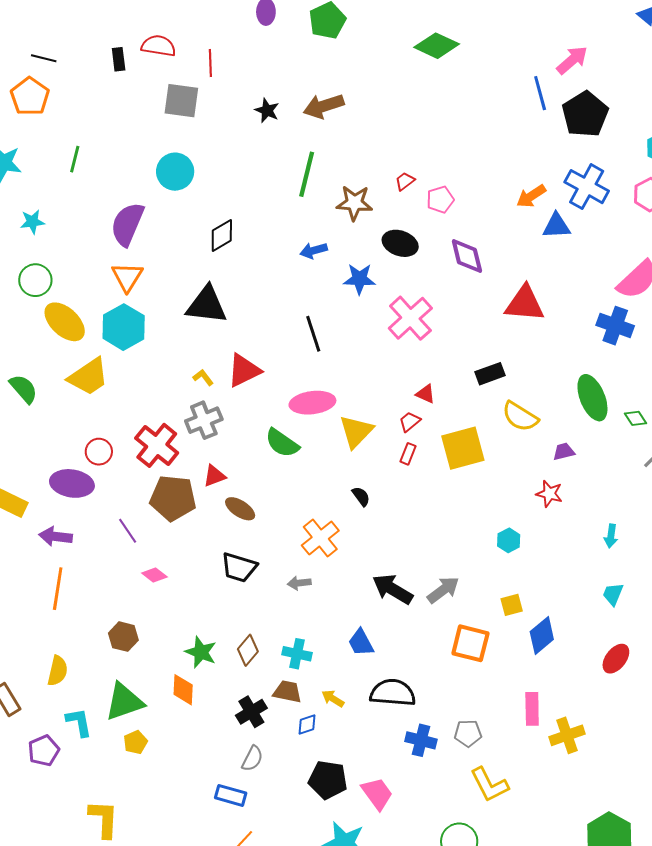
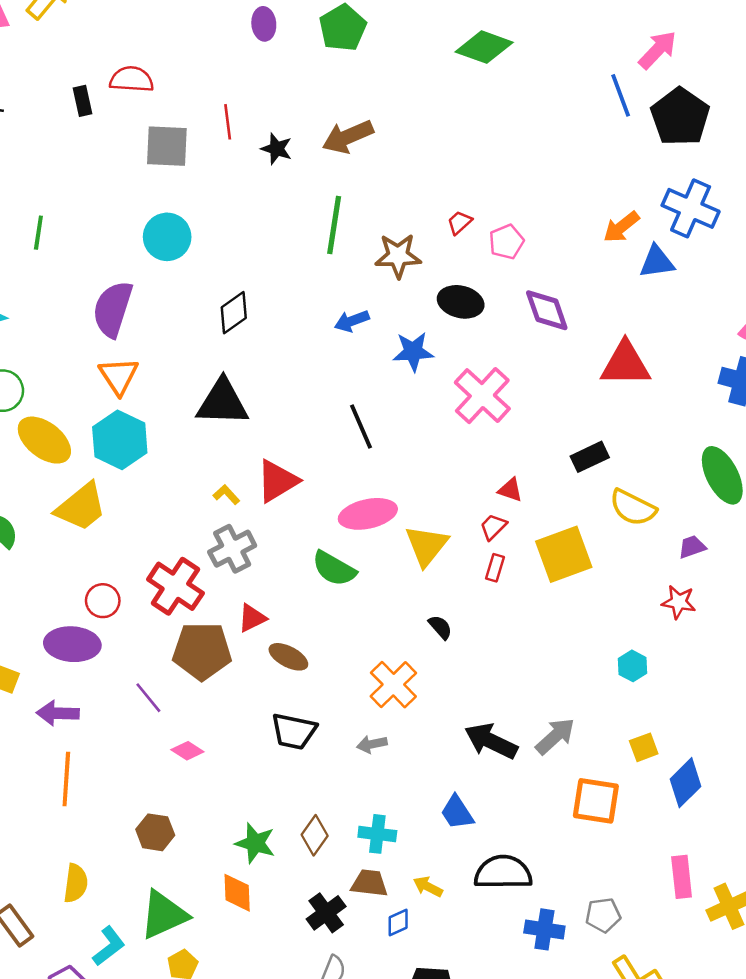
red line: (210, 63) -> (228, 122), moved
cyan L-shape: (79, 722) -> (109, 946), turned 68

